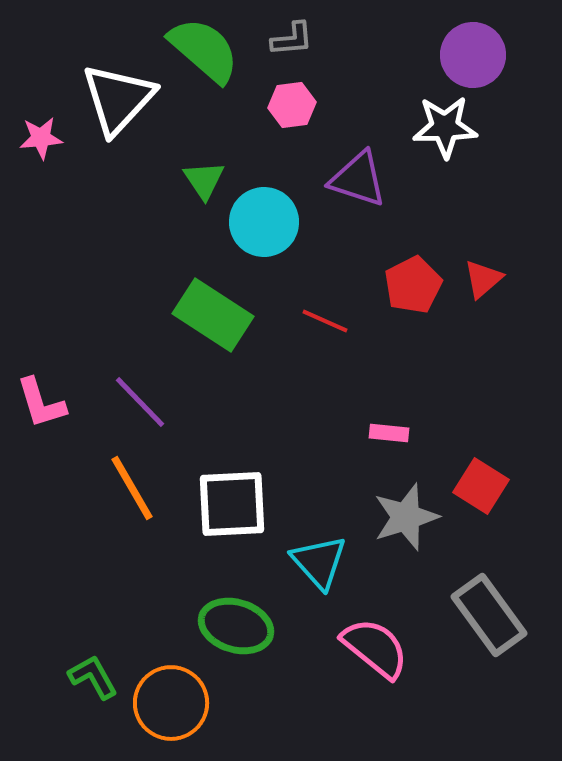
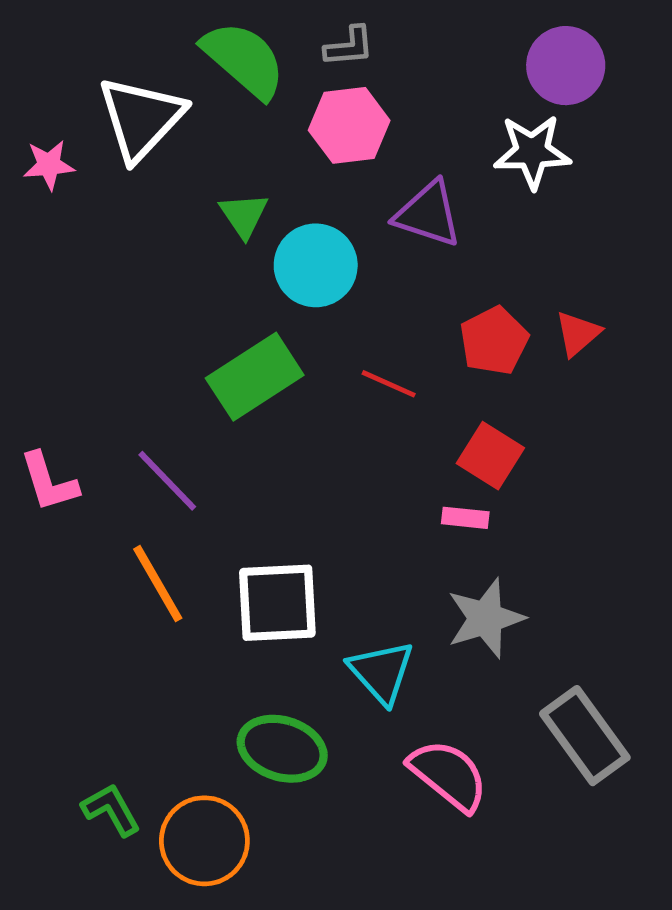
pink hexagon: (292, 105) -> (349, 125), size x1.4
green rectangle: (213, 315) -> (255, 377), turned -66
red square: (481, 486) -> (490, 456), moved

